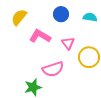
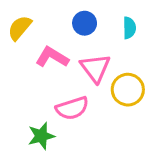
cyan semicircle: (90, 17) -> (129, 28), turned 80
pink triangle: (68, 43) -> (95, 68), size x1.5

